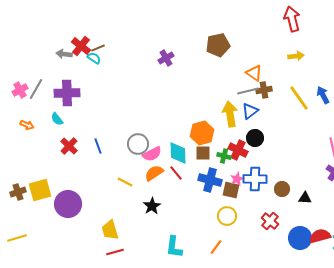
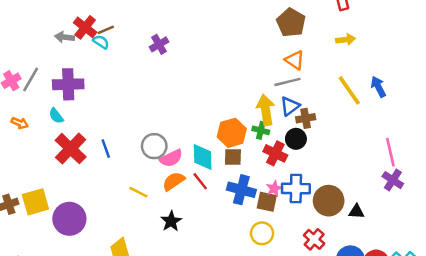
brown pentagon: (218, 45) -> (291, 23), moved, turned -30
purple cross: (166, 58) -> (159, 44), moved
brown cross: (264, 90) -> (306, 118), moved
red cross: (69, 146) -> (71, 149), size x1.5
green cross: (224, 156) -> (261, 130), moved
brown circle: (282, 189) -> (329, 201), size x1.6

